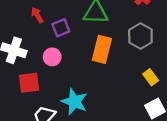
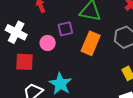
purple square: (61, 28) -> (65, 29), moved

